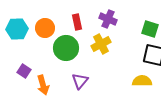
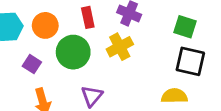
purple square: (24, 71) -> (32, 64), moved

